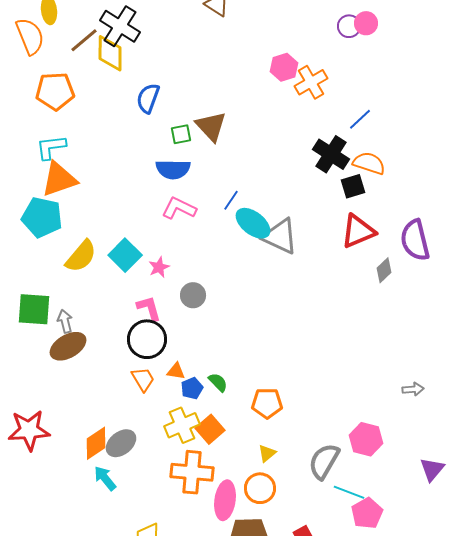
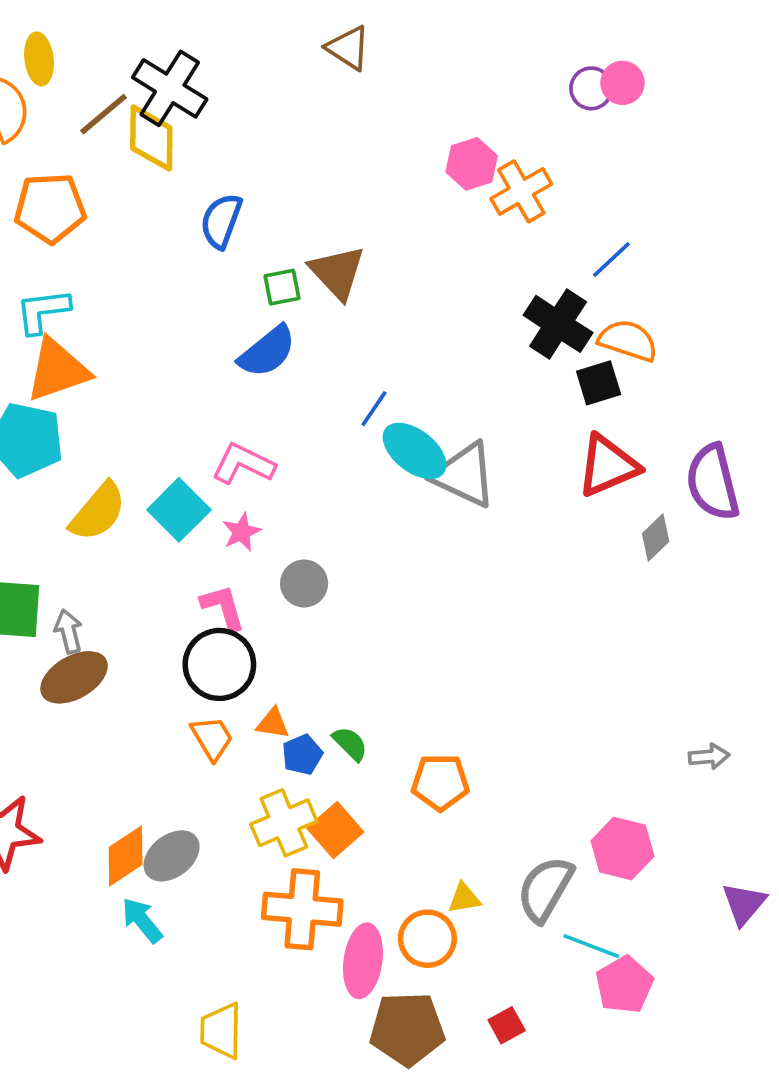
blue semicircle: (173, 169) -> (267, 352), turned -40
pink L-shape: (179, 208) -> (243, 464), moved
yellow triangle: (267, 453) -> (464, 898), moved, turned 30

